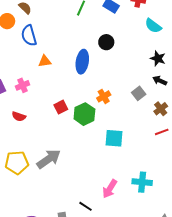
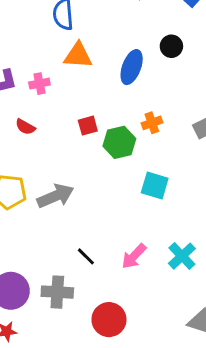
orange triangle: (45, 61) -> (78, 55), size x1.5
cyan cross: (142, 182) -> (182, 256), turned 30
black line: (85, 206) -> (86, 256), moved

